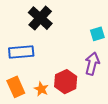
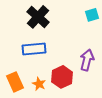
cyan square: (97, 34) -> (92, 15), moved
blue rectangle: (21, 52) -> (34, 49), moved

